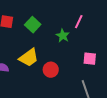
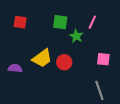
green square: (33, 25) -> (60, 22), moved, turned -35
red circle: (51, 70) -> (64, 62), moved

